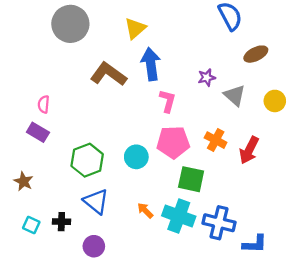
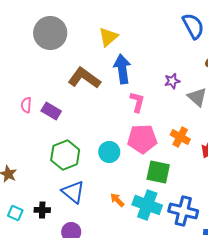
purple rectangle: (38, 132) -> (51, 111), moved

